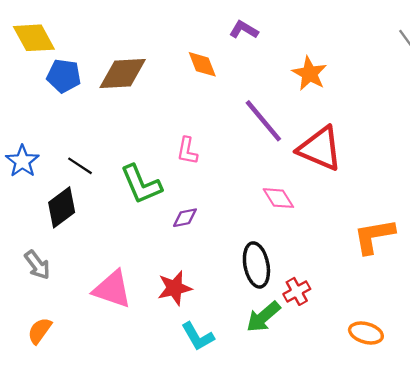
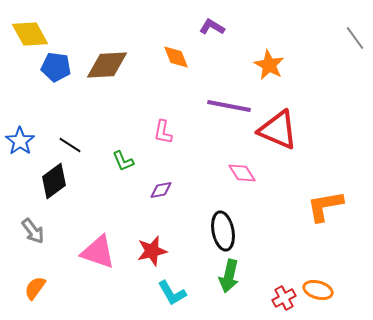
purple line: (263, 121) -> (229, 106), turned -39
green L-shape: (141, 184) -> (123, 161), size x0.6
red cross: (297, 291) -> (284, 298), moved
green arrow: (263, 317) -> (229, 276), turned -36

